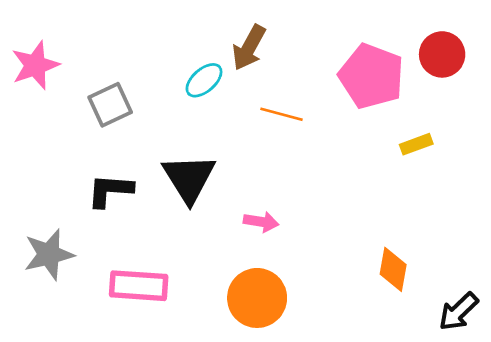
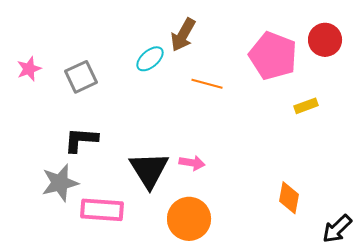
pink star: (35, 65) -> (29, 69), moved, size x0.7
black triangle: (189, 178) -> (149, 170), moved
gray star: (49, 254) -> (60, 183), moved

